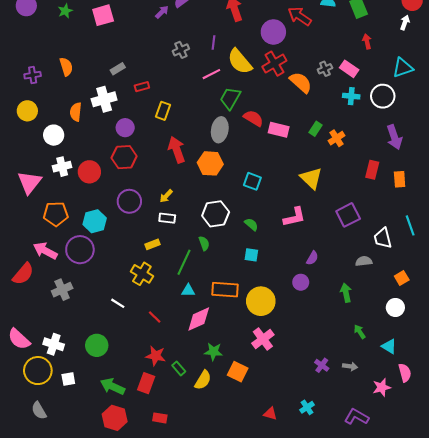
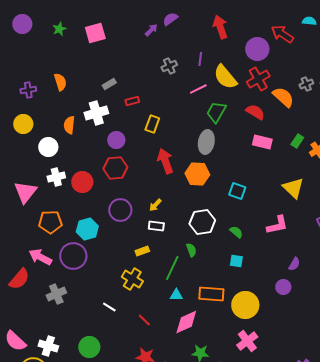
red semicircle: (253, 118) -> (255, 112), moved

